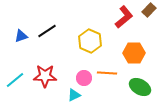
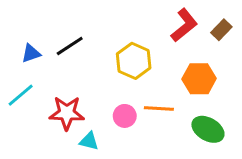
brown rectangle: (149, 10) -> (221, 30), moved
cyan line: (15, 80) -> (21, 95), moved
cyan triangle: (74, 95) -> (89, 141), moved, turned 40

